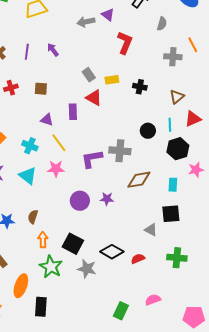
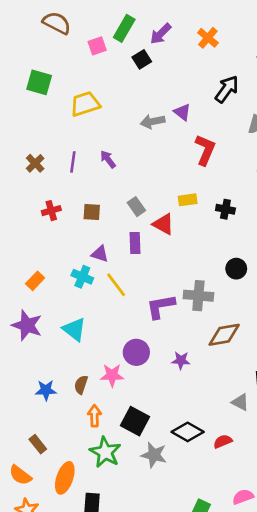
gray rectangle: (89, 75) -> (136, 207), moved
cyan cross: (30, 146) -> (82, 277), moved
pink star: (56, 169) -> (112, 375), moved
purple circle: (80, 201) -> (136, 352), moved

